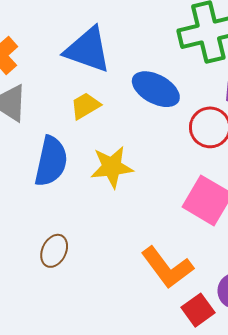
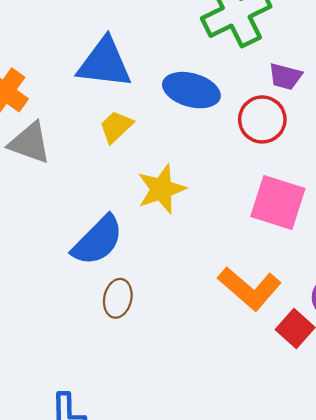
blue semicircle: (51, 161) -> (98, 240), moved, turned 45

